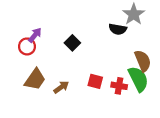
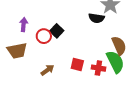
purple arrow: (35, 35) -> (24, 24), turned -32
red circle: (27, 46) -> (44, 36), moved
brown trapezoid: (35, 79) -> (17, 51), moved, turned 45

